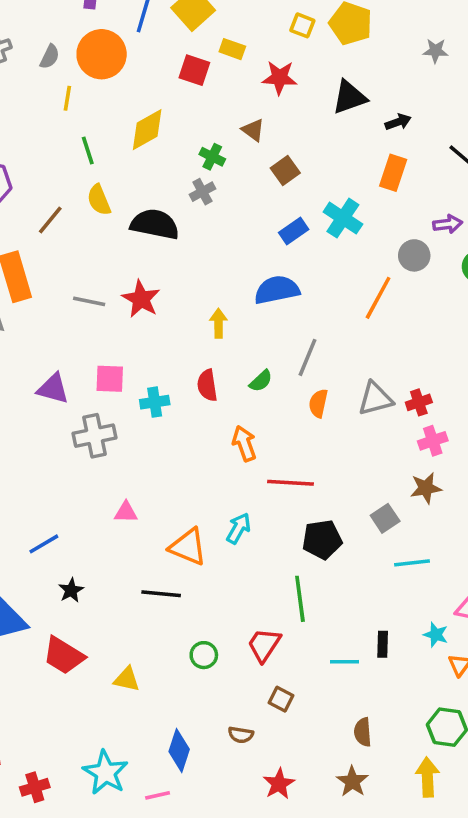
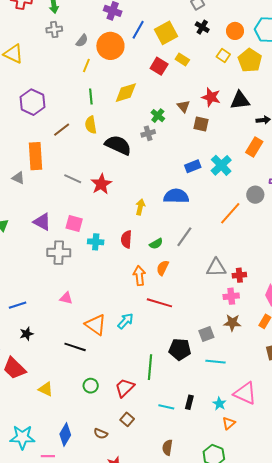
red star: (280, 78) -> (211, 97), moved
brown square: (285, 171) -> (201, 124), moved, turned 35
orange semicircle: (318, 403) -> (163, 268), moved
pink cross: (433, 441) -> (231, 296), moved
black pentagon: (322, 540) -> (180, 349), moved
cyan star: (105, 773) -> (22, 437), turned 30

